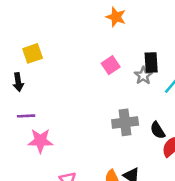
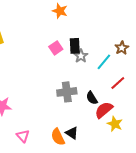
black rectangle: (151, 63) -> (75, 46), moved

